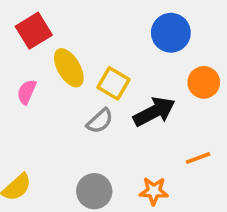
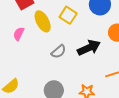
yellow square: (113, 83) -> (68, 15), moved

